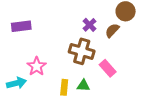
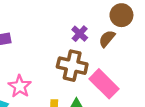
pink rectangle: (108, 68) -> (104, 84), size x1.4

